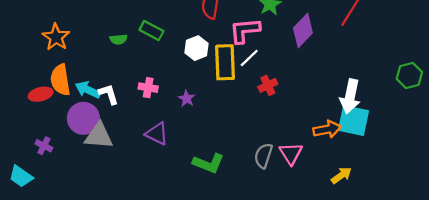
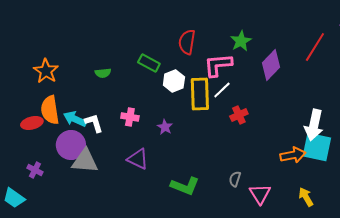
green rectangle: (151, 31) -> (149, 63), moved
pink triangle: (291, 153) -> (260, 194), moved
gray semicircle: (263, 156) -> (235, 179), size x0.7
yellow arrow: (341, 175) -> (306, 197), turned -84

